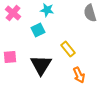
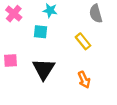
cyan square: (38, 30) -> (40, 32), turned 32
yellow rectangle: (68, 49) -> (83, 41), moved

